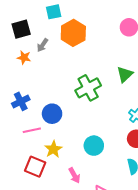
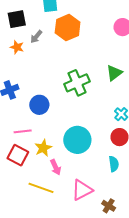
pink line: (32, 130) -> (23, 131), moved
cyan circle: (94, 146) -> (77, 140), size x1.4
yellow star: (53, 149) -> (43, 148), moved

